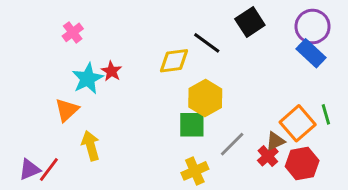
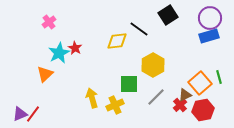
blue rectangle: (311, 53) -> (209, 36), turned -60
yellow hexagon: (205, 98) -> (153, 65), moved
yellow arrow: (91, 146) -> (92, 98), moved
yellow cross: (195, 171) -> (115, 105), moved

